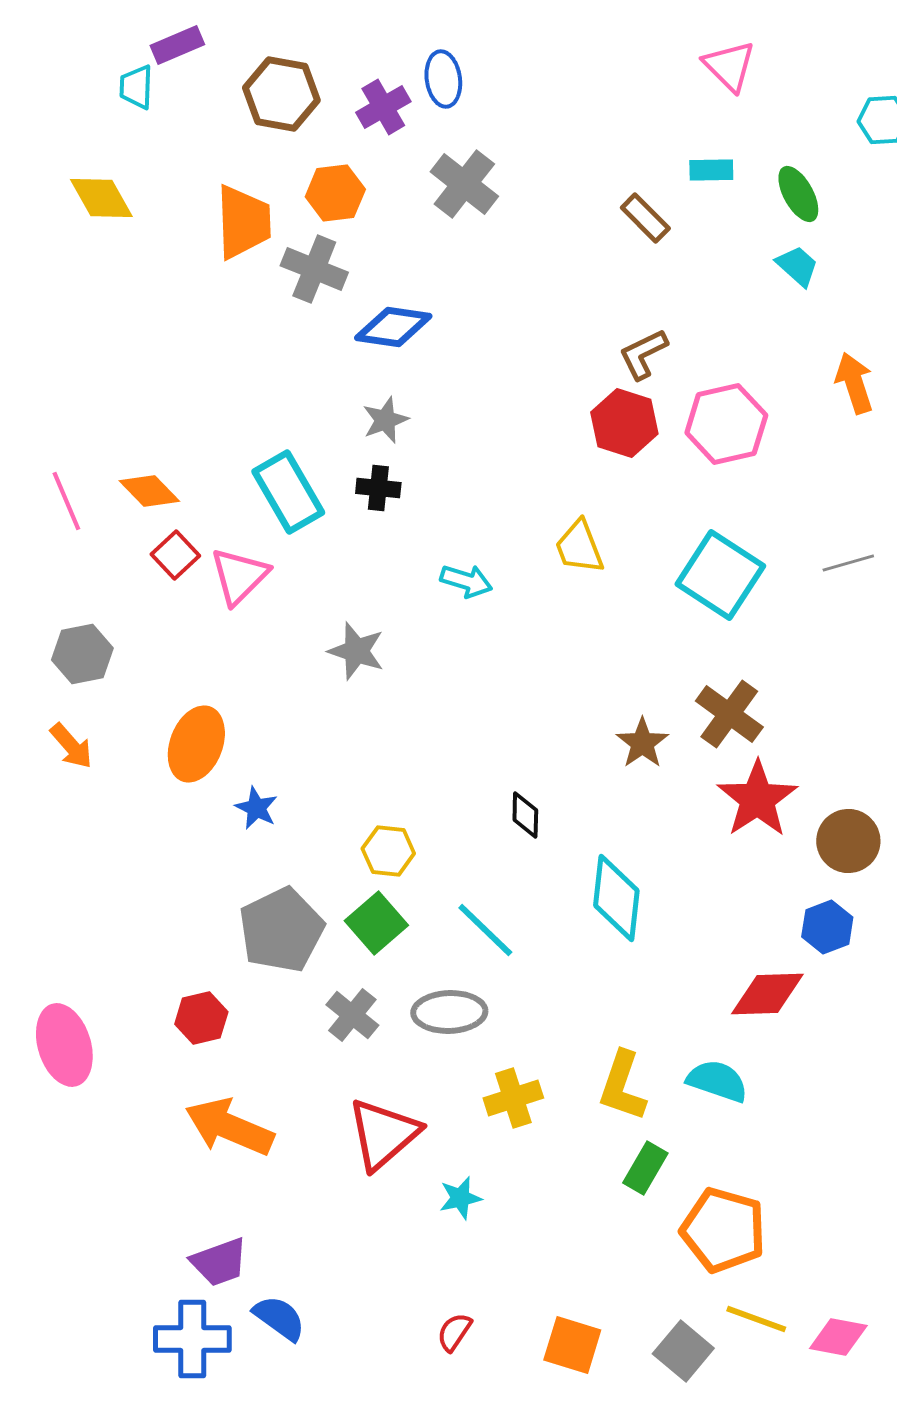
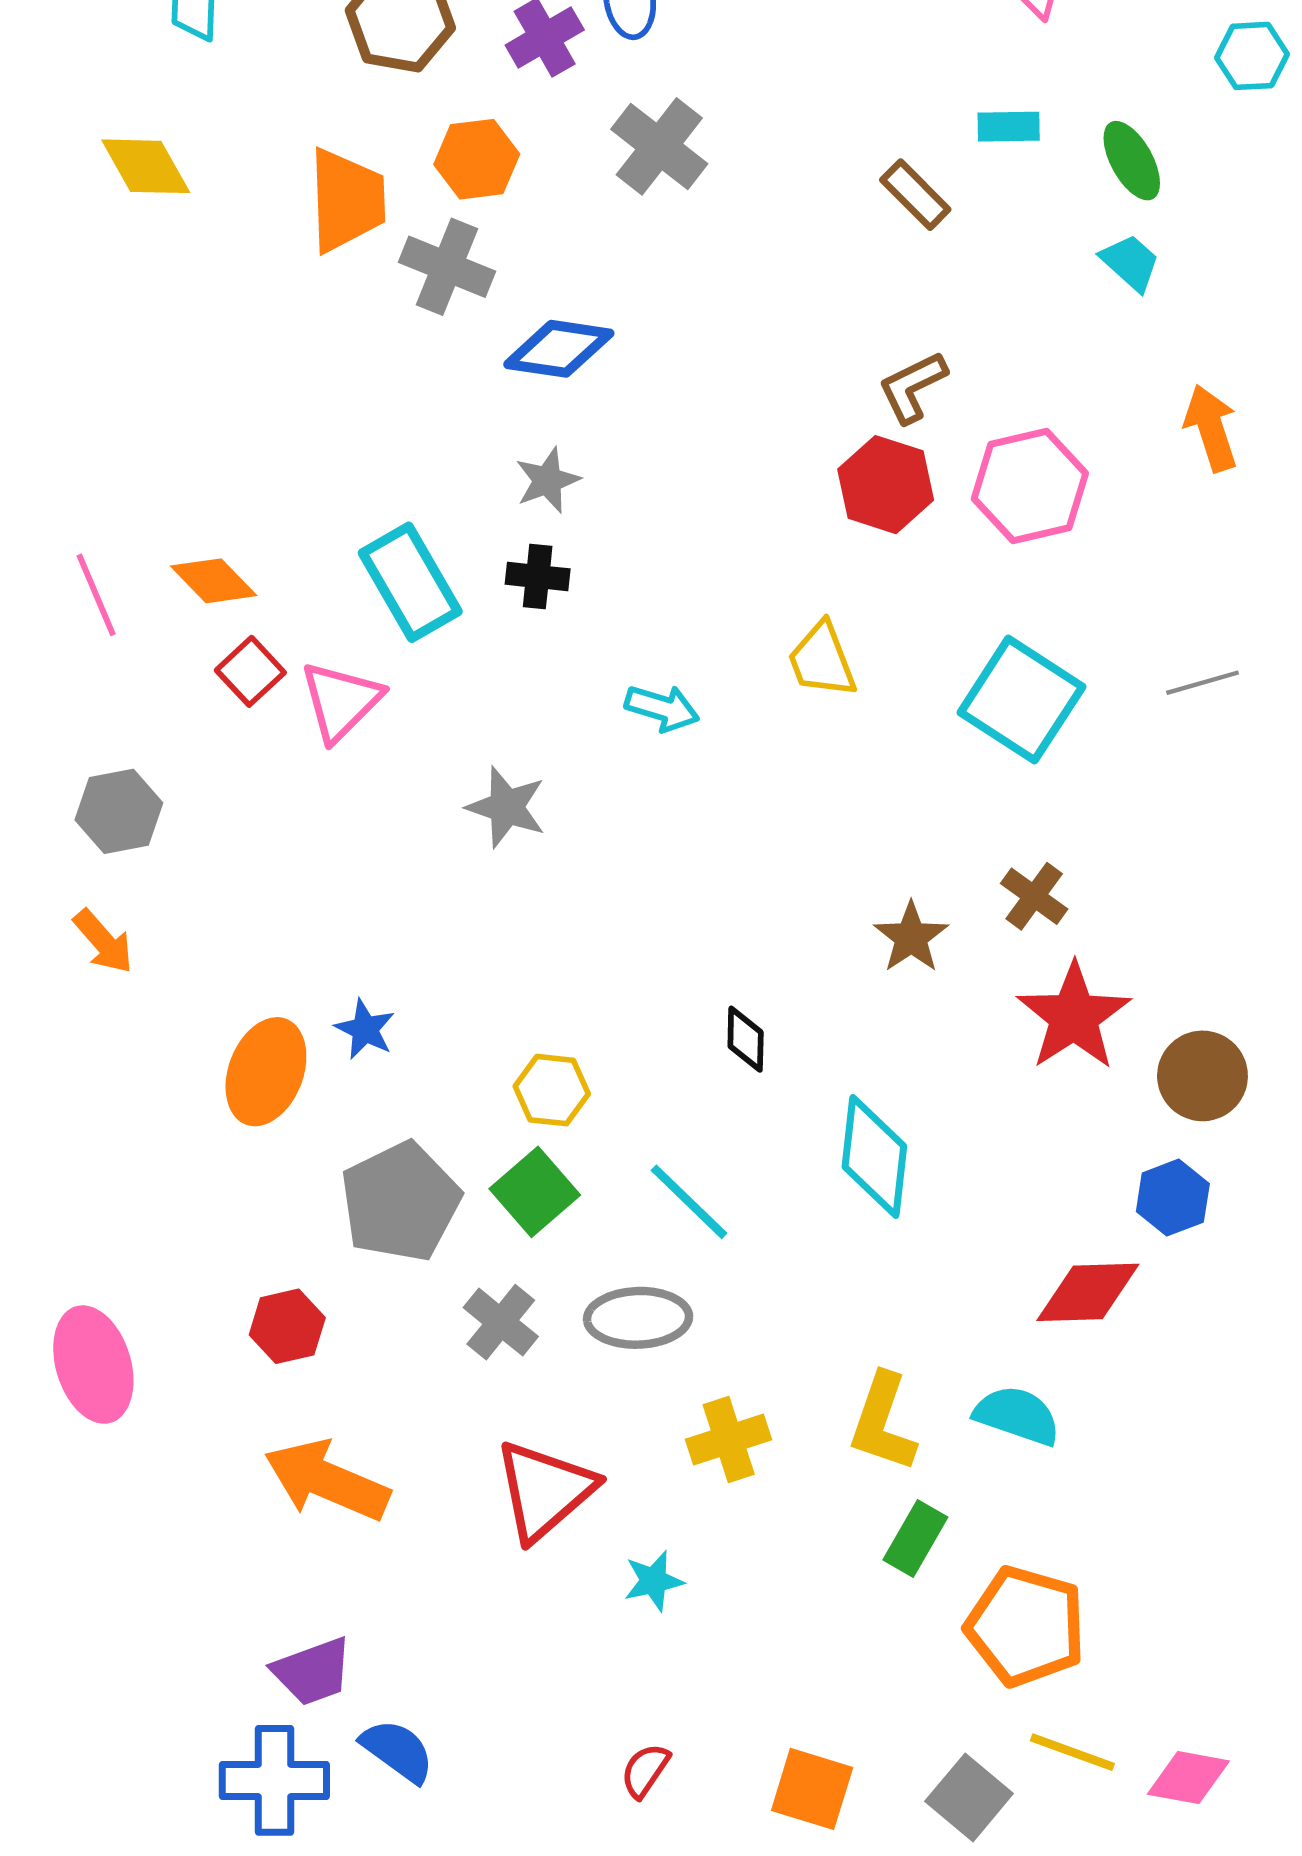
brown cross: (729, 714) -> (1034, 896), size x0.7
orange ellipse: (196, 744) -> (266, 1072), moved

